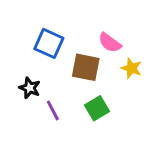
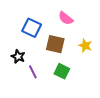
pink semicircle: (110, 43) -> (66, 18), moved
green square: (97, 108) -> (62, 71), turned -35

